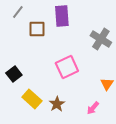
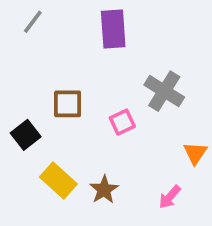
brown square: (37, 29) -> (68, 104), moved
gray cross: (101, 39) -> (164, 91), moved
pink square: (67, 67) -> (122, 122), size x0.6

